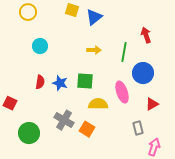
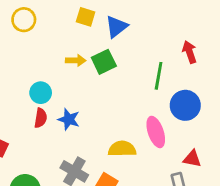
cyan circle: (40, 46) -> (41, 93), moved
yellow arrow: (94, 50) -> (76, 60), moved
green square: (85, 81) -> (104, 62), moved, turned -30
red triangle: (152, 104) -> (192, 159), moved, turned 40

